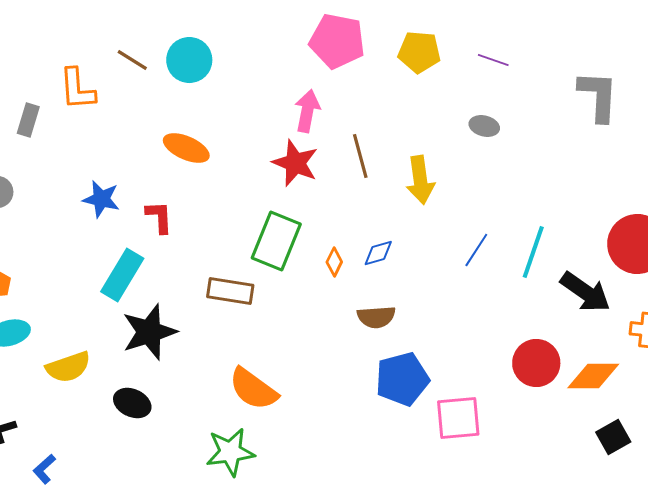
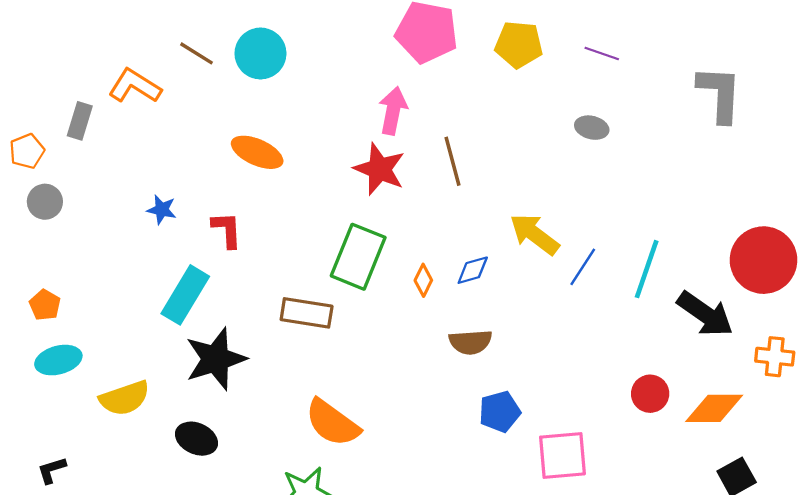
orange L-shape: (77, 89) -> (135, 86), turned 126
yellow arrow: (420, 180) -> (534, 234), moved, turned 135
blue star: (101, 199) -> (162, 210), size x0.7
red circle: (536, 363) -> (650, 394), size x0.7
blue pentagon: (402, 379) -> (500, 412), size x0.7

